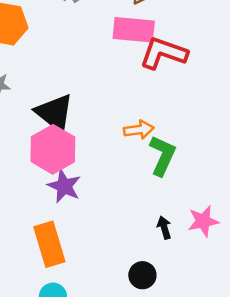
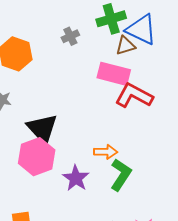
purple star: (64, 186) -> (76, 178), moved

